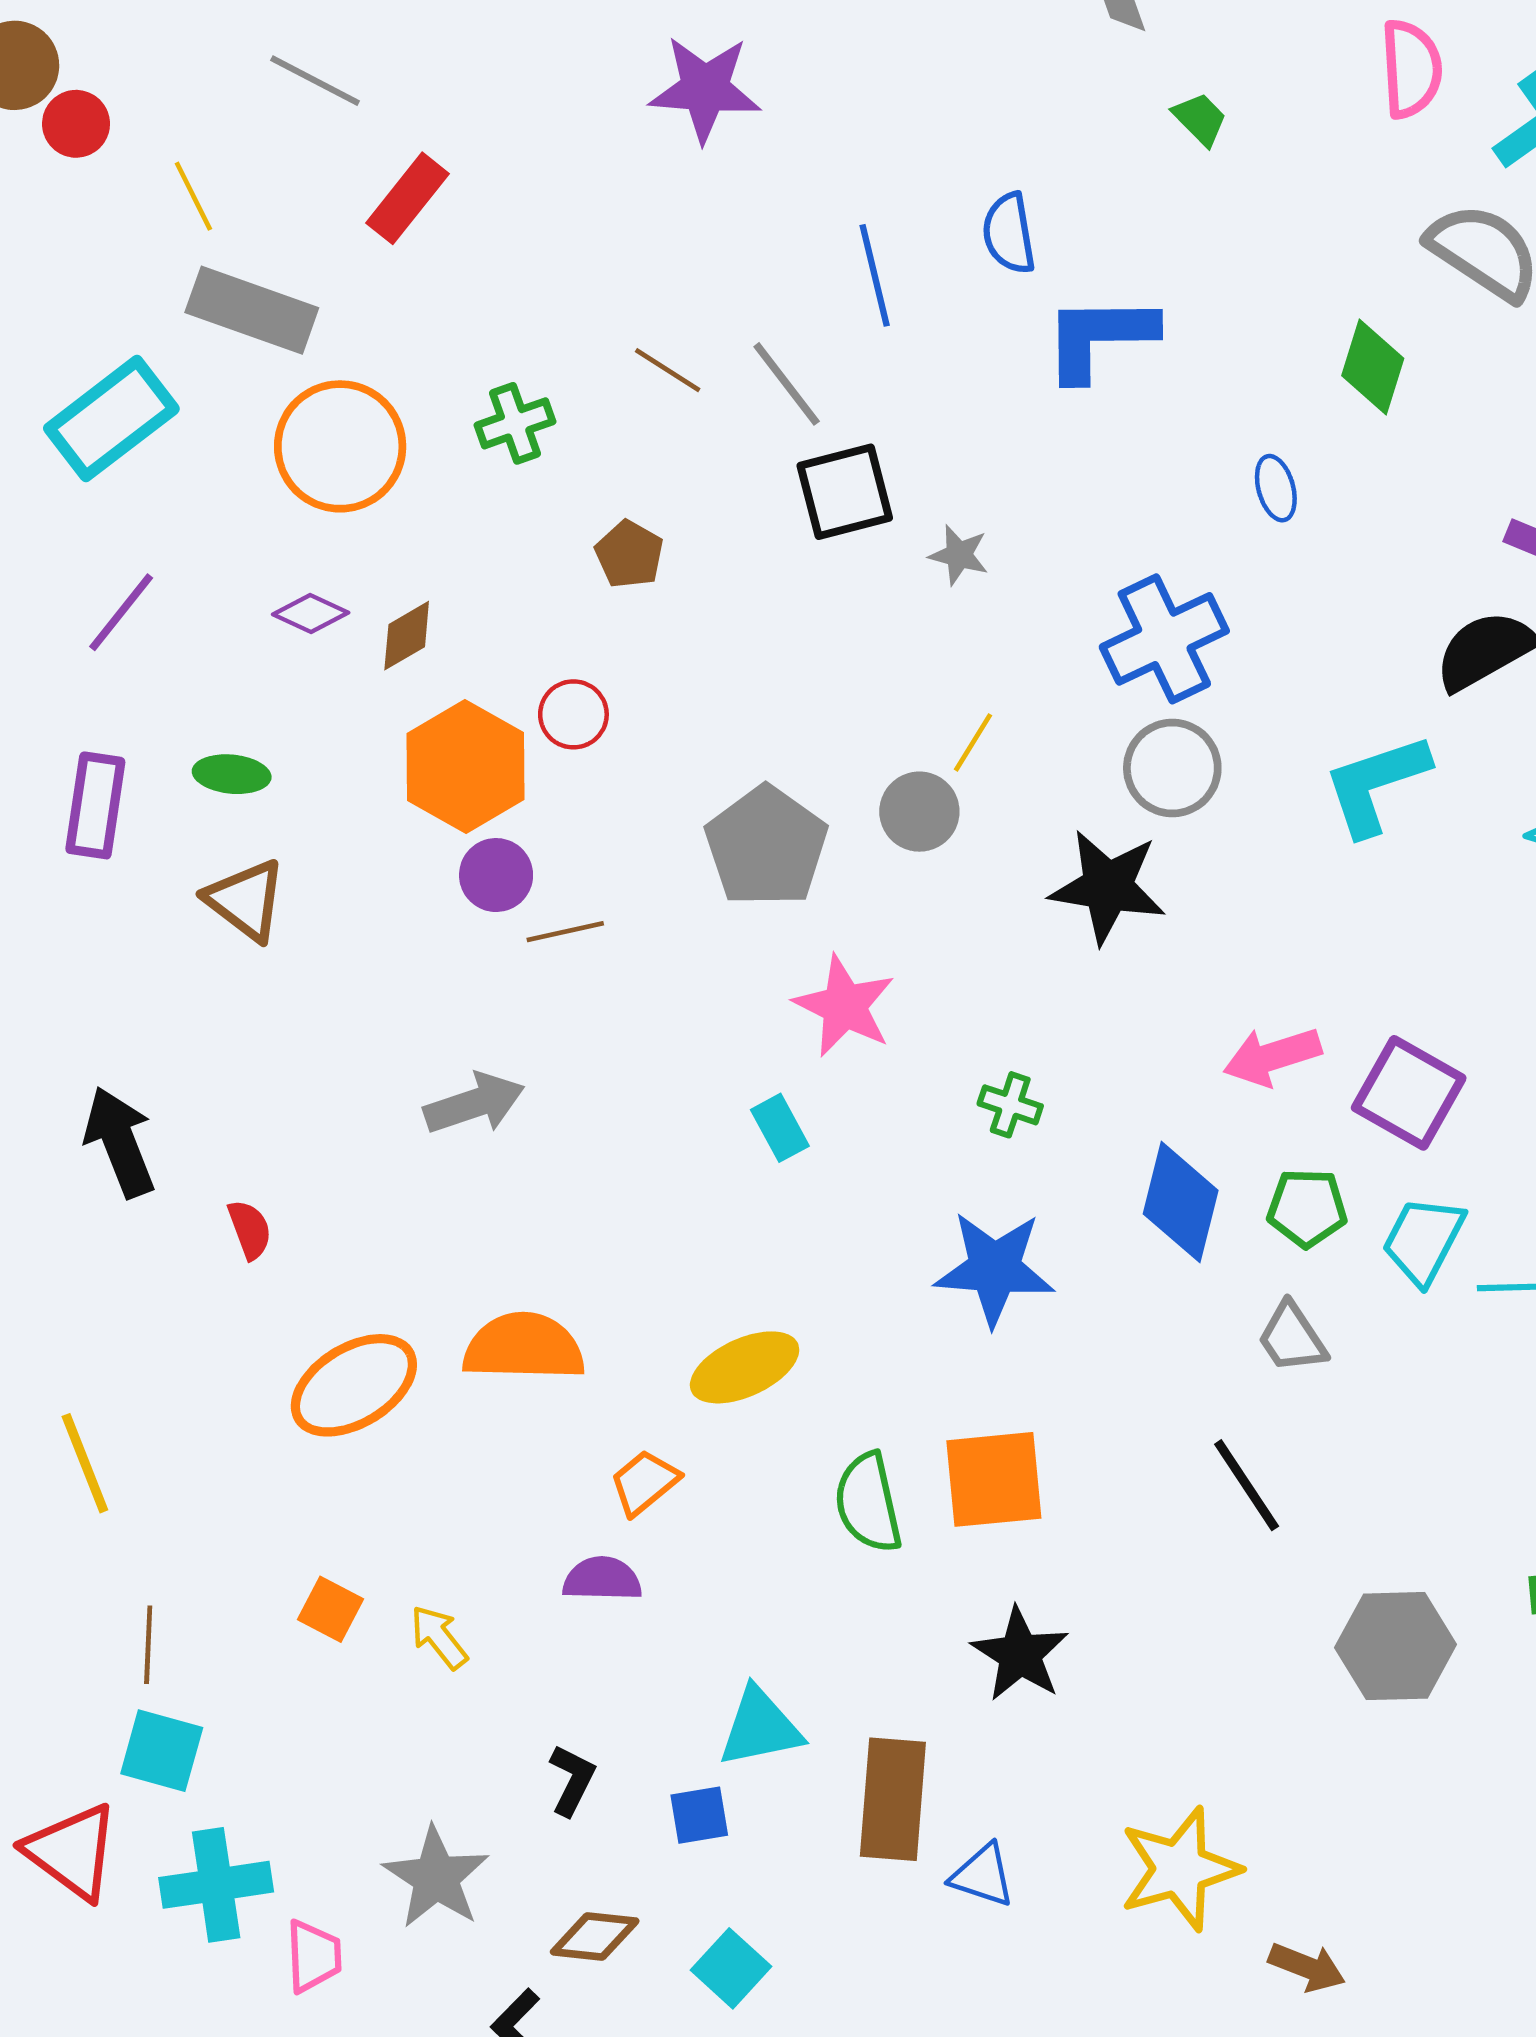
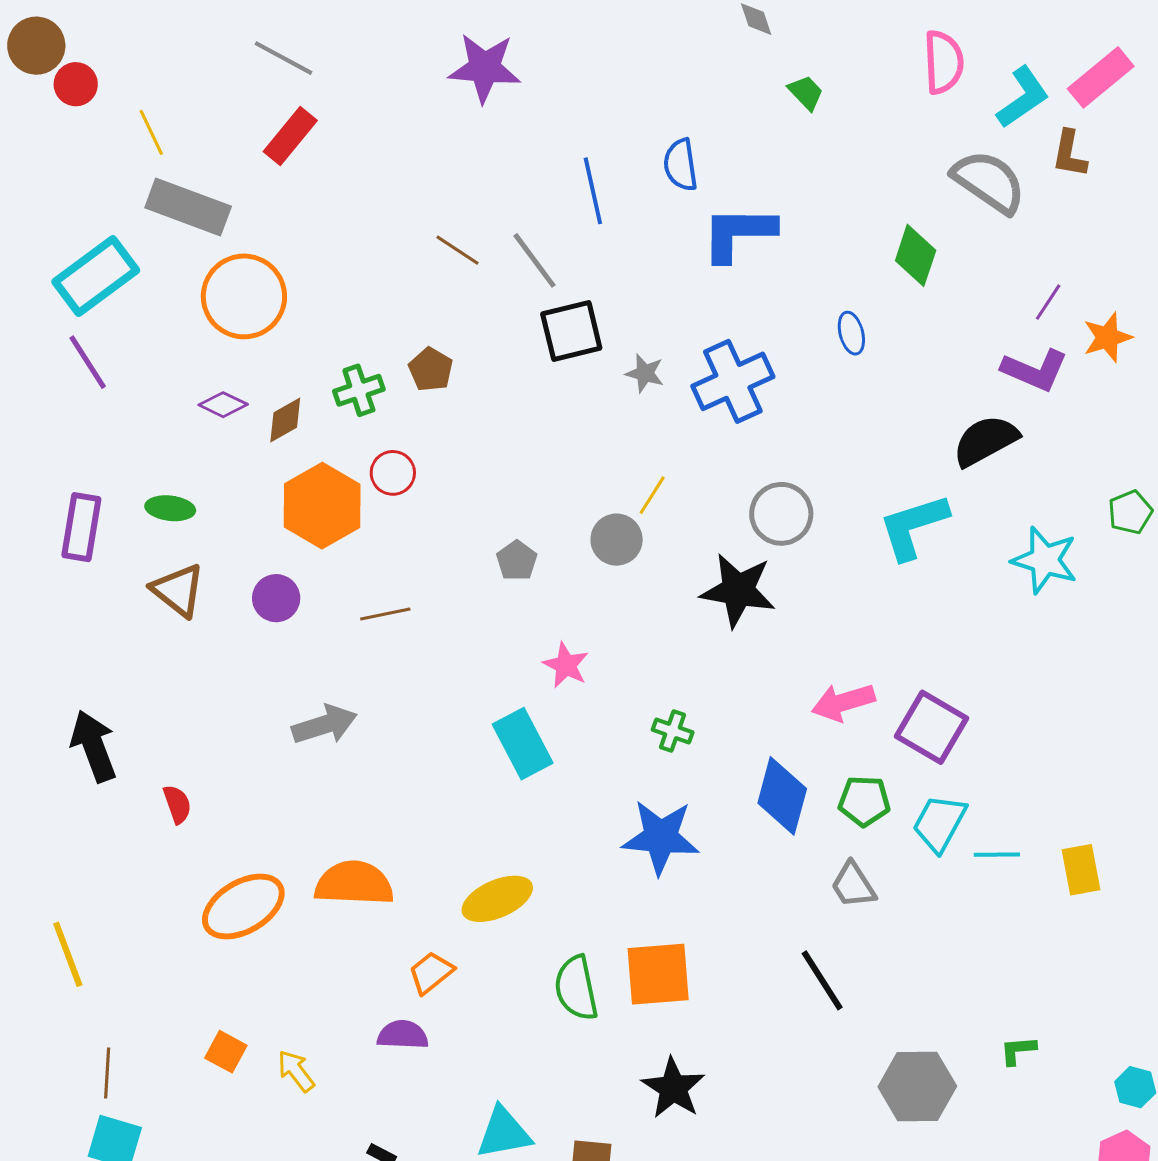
gray line: (315, 81) -> (283, 58), moved
green cross: (515, 423) -> (359, 390), moved
purple line: (121, 612) -> (88, 362), moved, turned -72
blue cross: (1164, 639) -> (733, 381), moved
gray pentagon: (766, 846) -> (517, 561), size x0.5
purple circle: (496, 875) -> (276, 598), moved
pink star: (844, 1006) -> (566, 665), size x0.7
cyan rectangle: (780, 1128) -> (523, 744), size x1.6

